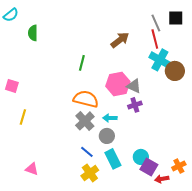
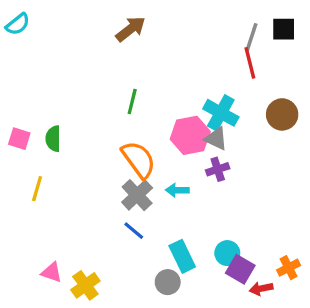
gray line: (156, 23) -> (251, 37), turned 42
green semicircle: (33, 33) -> (53, 139), moved
brown arrow: (120, 40) -> (131, 29), moved
cyan cross: (160, 60) -> (221, 113), moved
orange semicircle: (86, 99) -> (139, 160), turned 40
gray circle: (107, 136) -> (168, 282), moved
blue line: (87, 152) -> (134, 231), moved
yellow cross: (90, 173) -> (85, 285), moved

